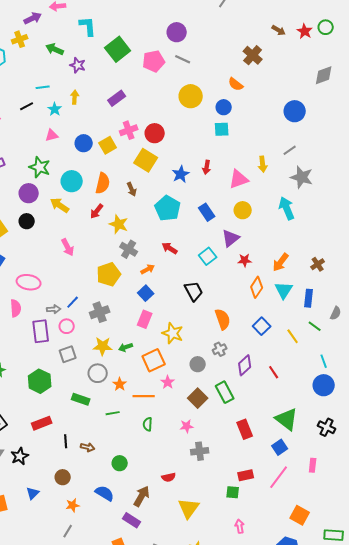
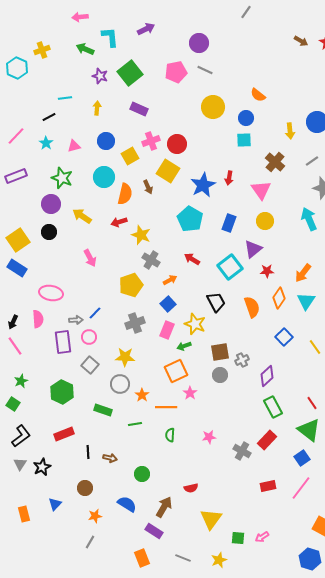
purple arrow: (33, 18) -> (146, 29), moved
green arrow: (55, 49) -> (85, 49), moved
green square: (118, 49) -> (130, 73), moved
brown cross: (253, 55) -> (275, 162), moved
purple rectangle: (117, 98) -> (139, 109), turned 60
cyan star: (55, 109) -> (46, 143), moved
blue circle: (84, 143) -> (106, 141), moved
yellow arrow: (263, 164) -> (290, 131), moved
blue star: (181, 174) -> (203, 185), size x1.4
pink triangle: (239, 179) -> (261, 190), turned -45
cyan circle: (72, 181) -> (104, 177), moved
brown arrow: (132, 189) -> (148, 187), moved
red arrow: (97, 211) -> (119, 222), turned 35
blue rectangle: (207, 212) -> (229, 223), turned 54
cyan square: (208, 256) -> (230, 267), size x1.4
gray cross: (100, 312) -> (135, 323), moved
orange semicircle: (223, 319) -> (252, 307), moved
yellow star: (173, 333) -> (195, 324), moved
green arrow: (126, 347) -> (184, 346), moved
gray square: (68, 354) -> (90, 365), turned -30
red line: (274, 372) -> (312, 403), moved
green rectangle: (225, 392) -> (273, 407), moved
brown square: (198, 398) -> (220, 352), moved, turned 36
red rectangle: (245, 429) -> (267, 440), turned 66
gray cross: (200, 451) -> (242, 451), moved, turned 36
green square: (233, 492) -> (238, 538), moved
pink arrow: (240, 526) -> (262, 537), turned -112

